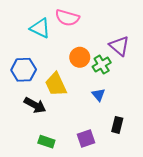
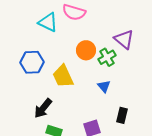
black arrow: (35, 105) -> (43, 108), moved, turned 100

